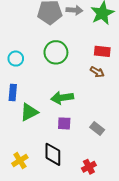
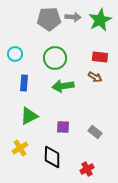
cyan circle: (16, 59) -> (15, 54), moved
blue rectangle: (13, 93) -> (24, 83), moved
green arrow: (62, 98) -> (63, 86), moved
yellow cross: (20, 161) -> (20, 148), moved

